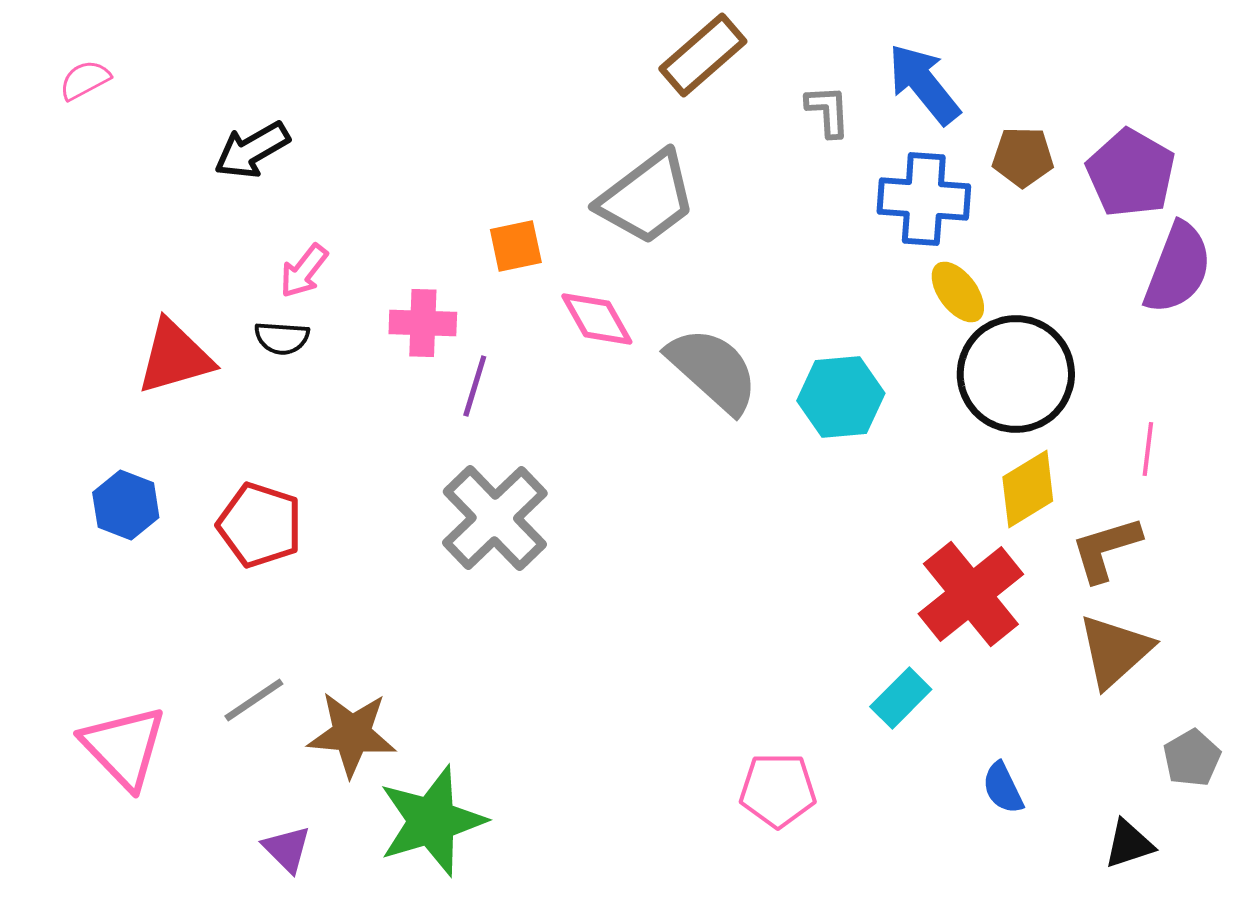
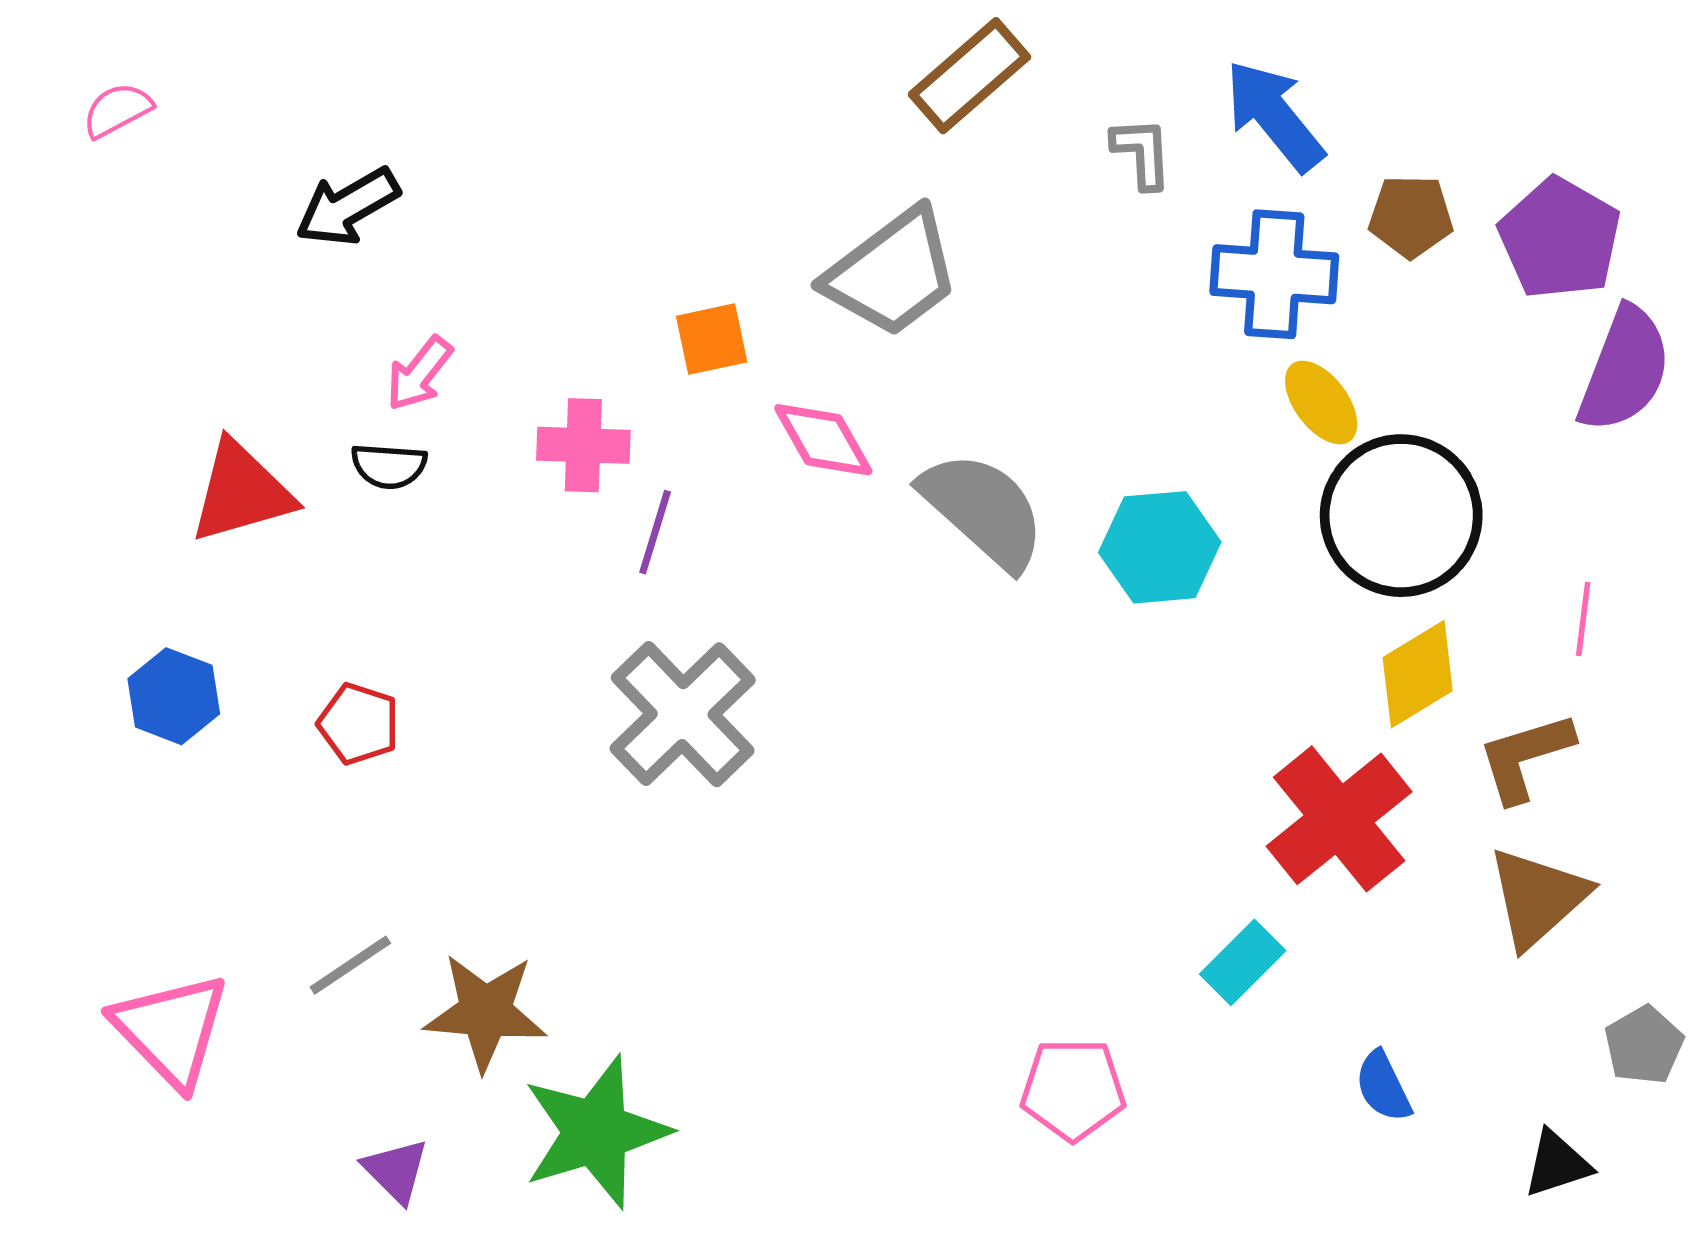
red pentagon: (260, 525) -> (359, 724), size x0.7

